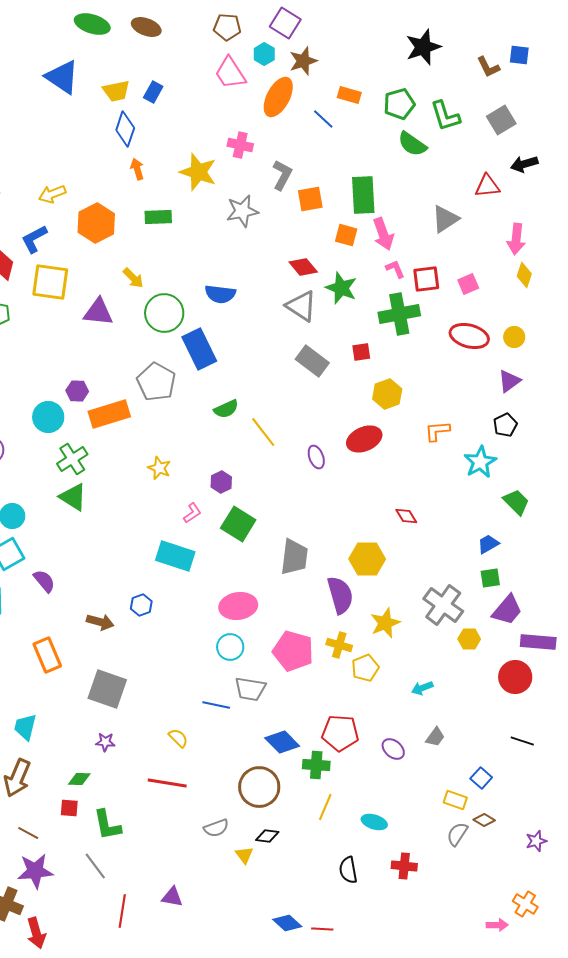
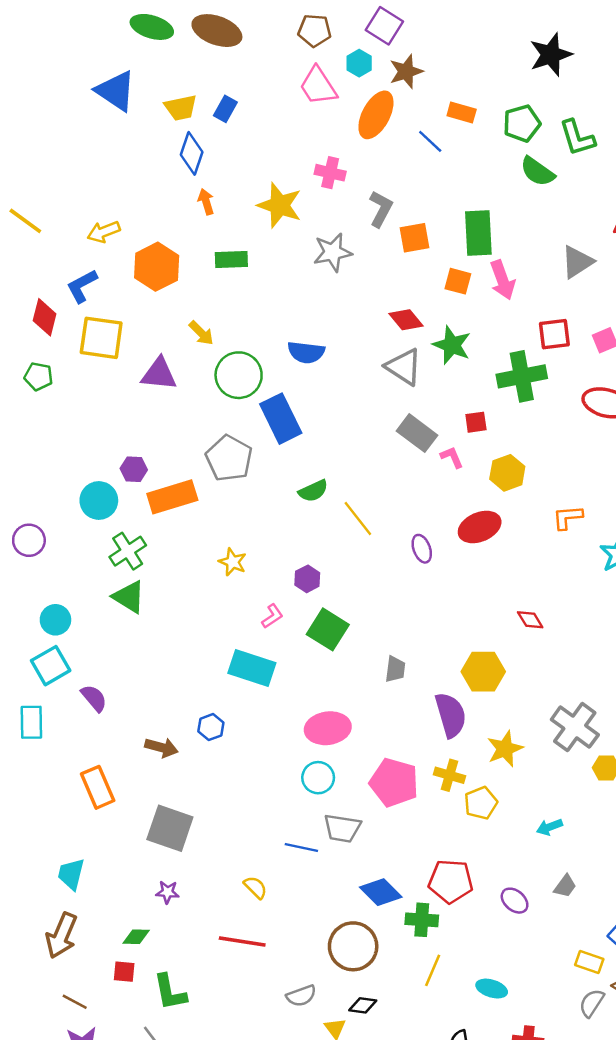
brown ellipse: (146, 27) -> (217, 31), size x1.4
pink L-shape: (395, 269) -> (452, 457), moved
gray trapezoid: (294, 557) -> (395, 669), size x0.6

